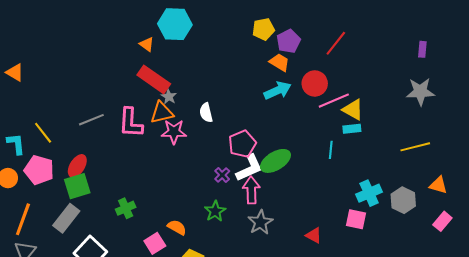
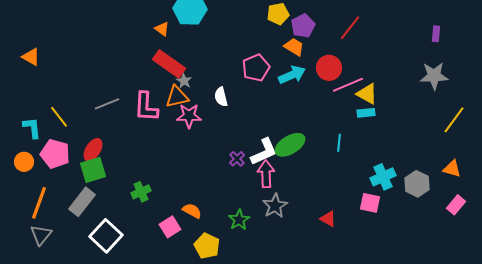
pink pentagon: (242, 144) -> (256, 68), moved
yellow line: (415, 147) -> (454, 120), moved, turned -40
cyan line: (331, 150) -> (339, 143), moved
green star: (215, 211) -> (239, 220), moved

